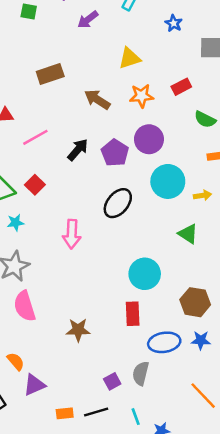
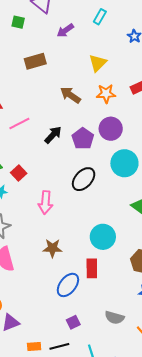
yellow triangle: (130, 58) -> (98, 63), turned -30
brown rectangle: (50, 74) -> (35, 61), moved
red square: (35, 185) -> (19, 173), moved
brown star: (78, 330) -> (52, 248), moved
blue ellipse: (164, 342) -> (68, 285), moved, turned -45
gray semicircle: (141, 373) -> (114, 318), moved, turned -90

